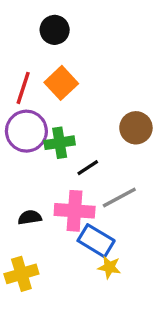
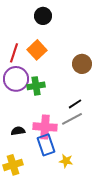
black circle: (55, 30) -> (43, 16), moved
brown circle: (136, 128) -> (82, 64), moved
black line: (88, 168) -> (75, 104), moved
blue rectangle: (96, 241) -> (46, 145), moved, turned 40

